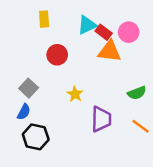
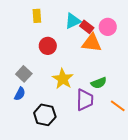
green semicircle: (137, 93) -> (99, 83), moved
yellow star: (75, 94) -> (63, 79), size x1.5
black hexagon: (36, 137) -> (45, 115), moved

